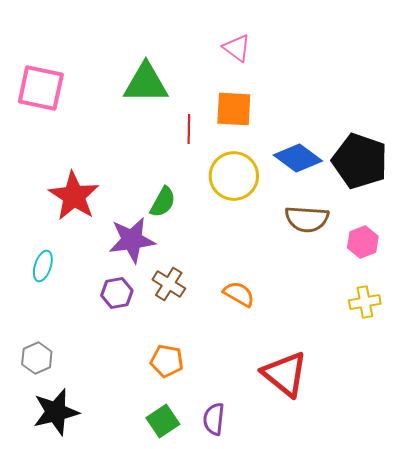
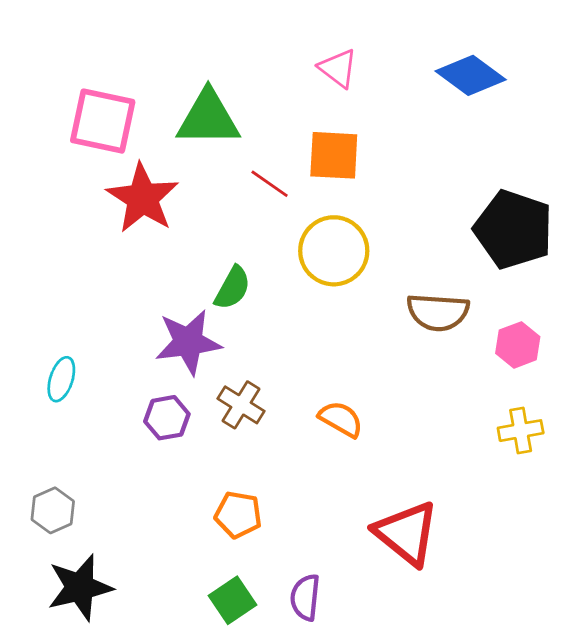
pink square: (41, 88) -> (103, 121), moved
red line: (189, 129) -> (270, 184), turned -56
blue diamond: (298, 158) -> (471, 75), moved
red star: (74, 196) -> (143, 198), moved

